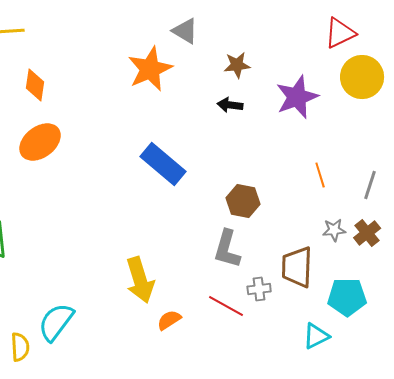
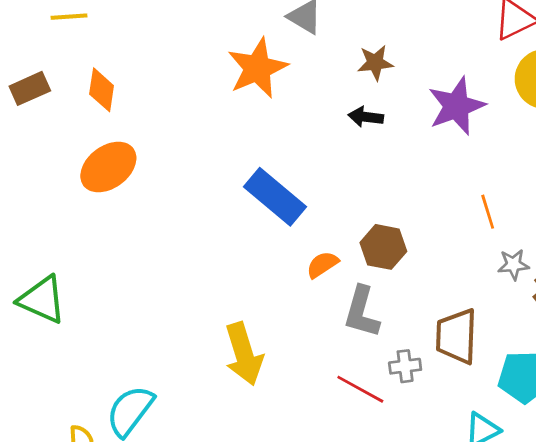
gray star: (334, 230) -> (513, 265), moved
orange semicircle: (169, 320) -> (322, 265), moved

